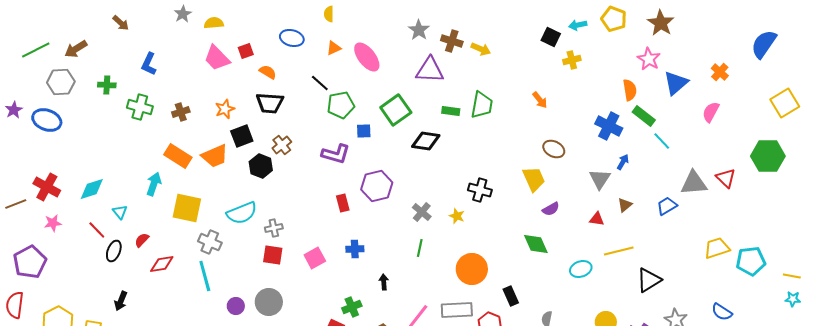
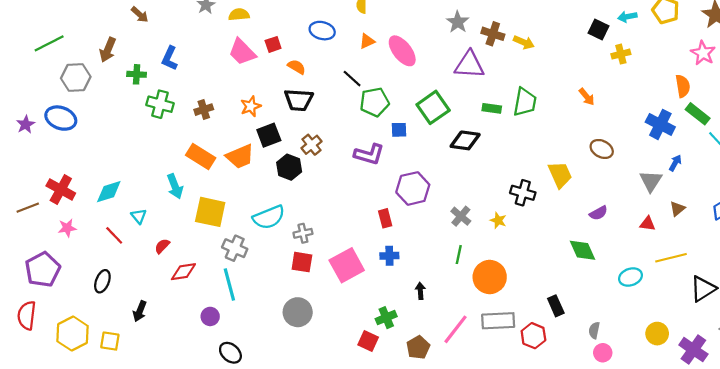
brown arrow: (76, 49) -> (108, 50), moved, turned -35
green cross: (107, 85) -> (137, 74), moved
purple star: (14, 110) -> (26, 124), moved
yellow trapezoid: (534, 179) -> (560, 175), moved
cyan arrow: (154, 184) -> (175, 186), turned 140
red rectangle: (343, 203) -> (385, 218), moved
black ellipse: (114, 251) -> (102, 281), moved
pink square: (315, 258) -> (347, 265), size x1.5
orange circle: (472, 269) -> (490, 277), moved
purple circle: (236, 306) -> (210, 316), moved

